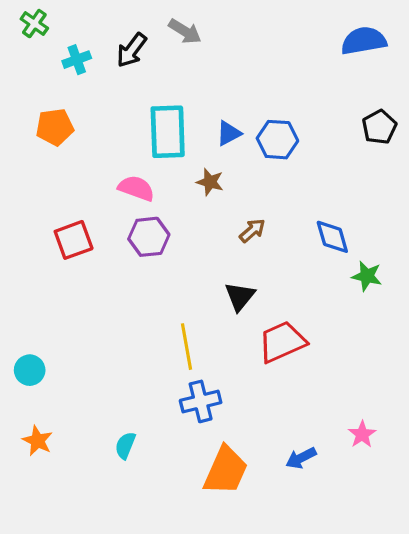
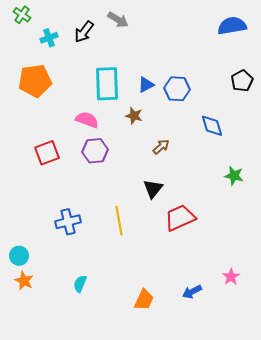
orange pentagon: (55, 127) -> (35, 81), size x1.4
blue diamond: (332, 237) -> (212, 126), moved
cyan circle: (30, 370) -> (19, 256), moved
blue cross: (201, 401) -> (68, 222), moved
orange trapezoid: (226, 470) -> (144, 300), size x0.7

